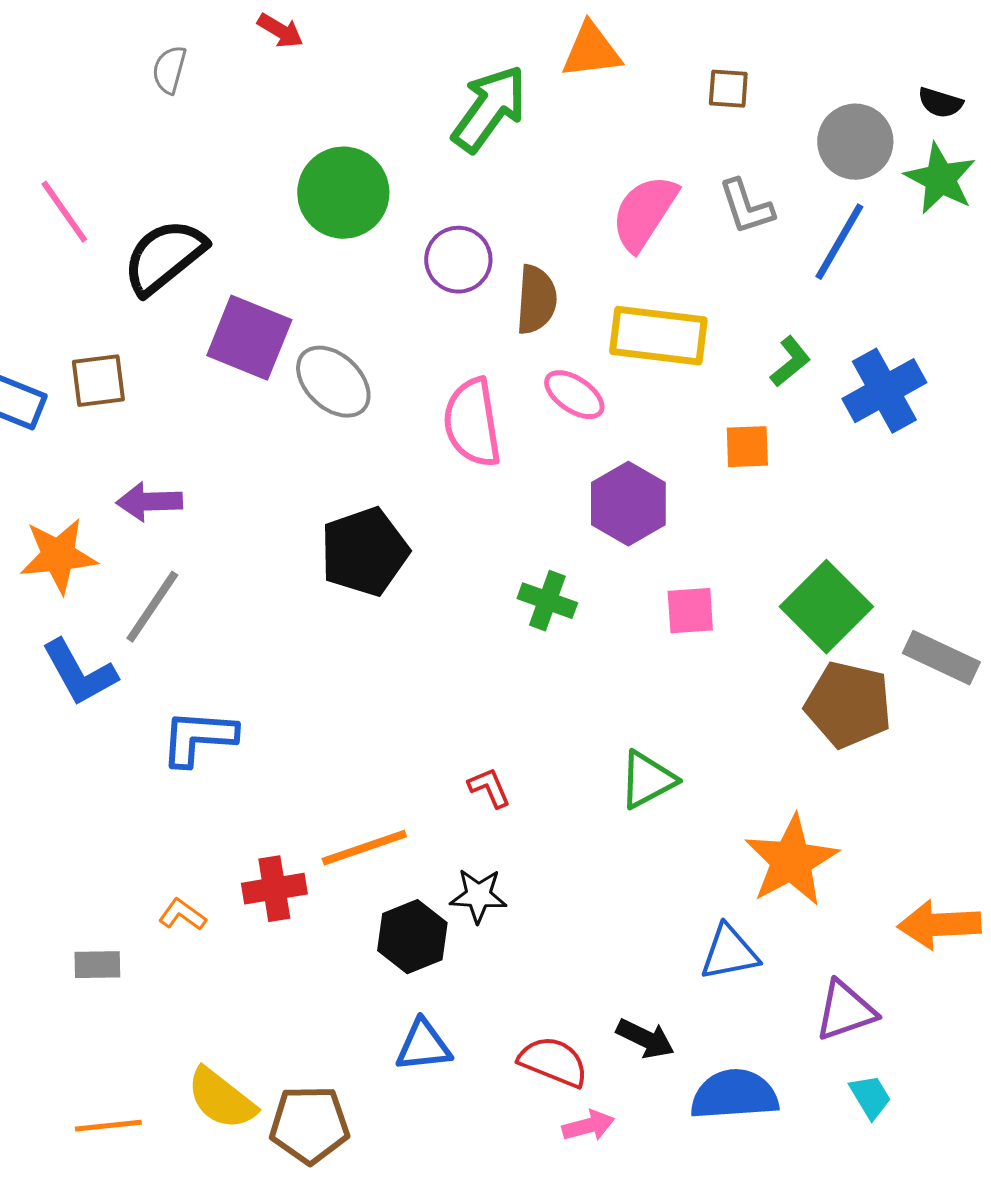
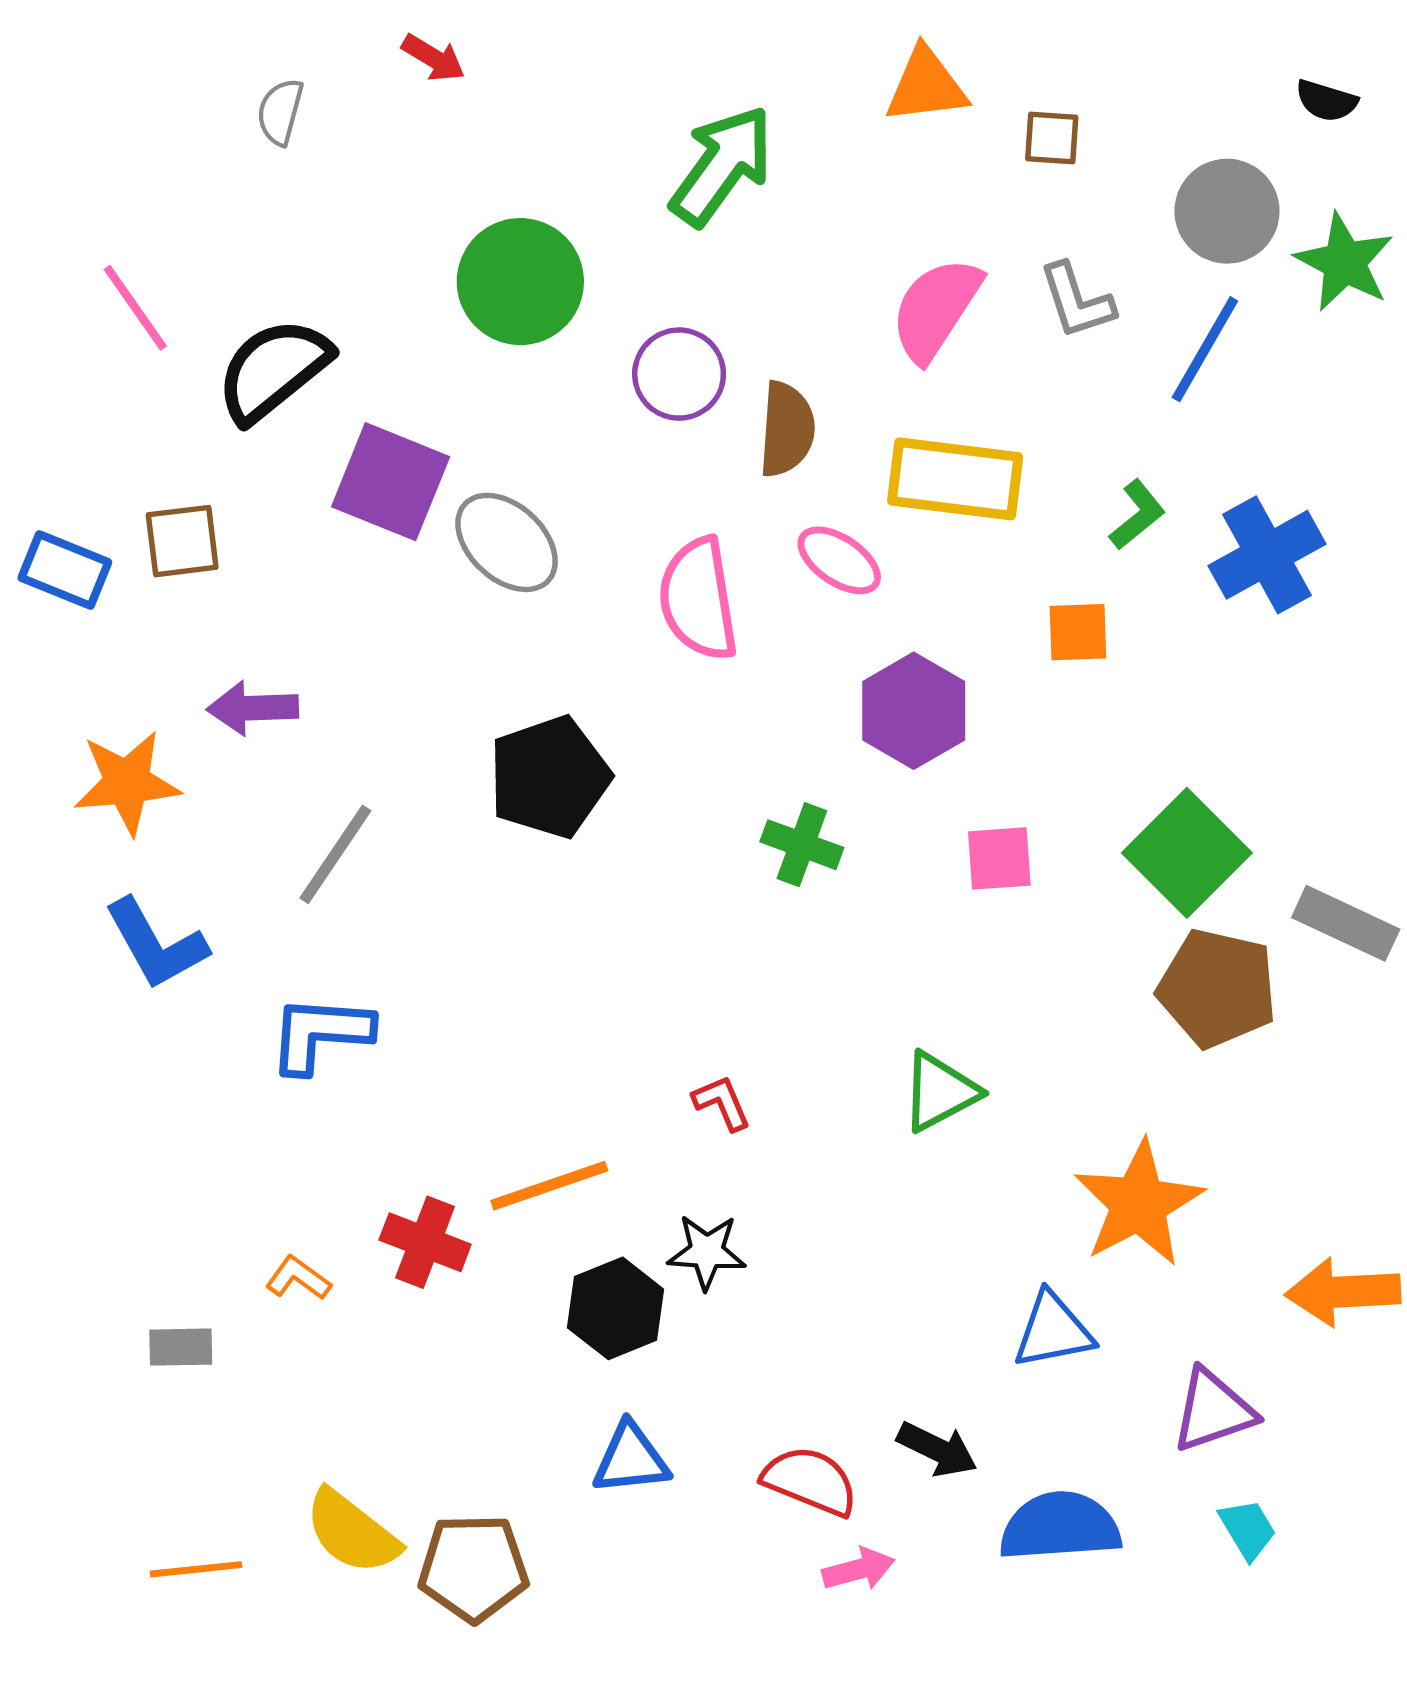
orange triangle: (591, 51) -> (926, 86), moved
black semicircle: (940, 103) -> (1326, 101), moved
gray line: (152, 607) -> (335, 854), moved
red cross: (274, 889) -> (425, 1242), turned 30

